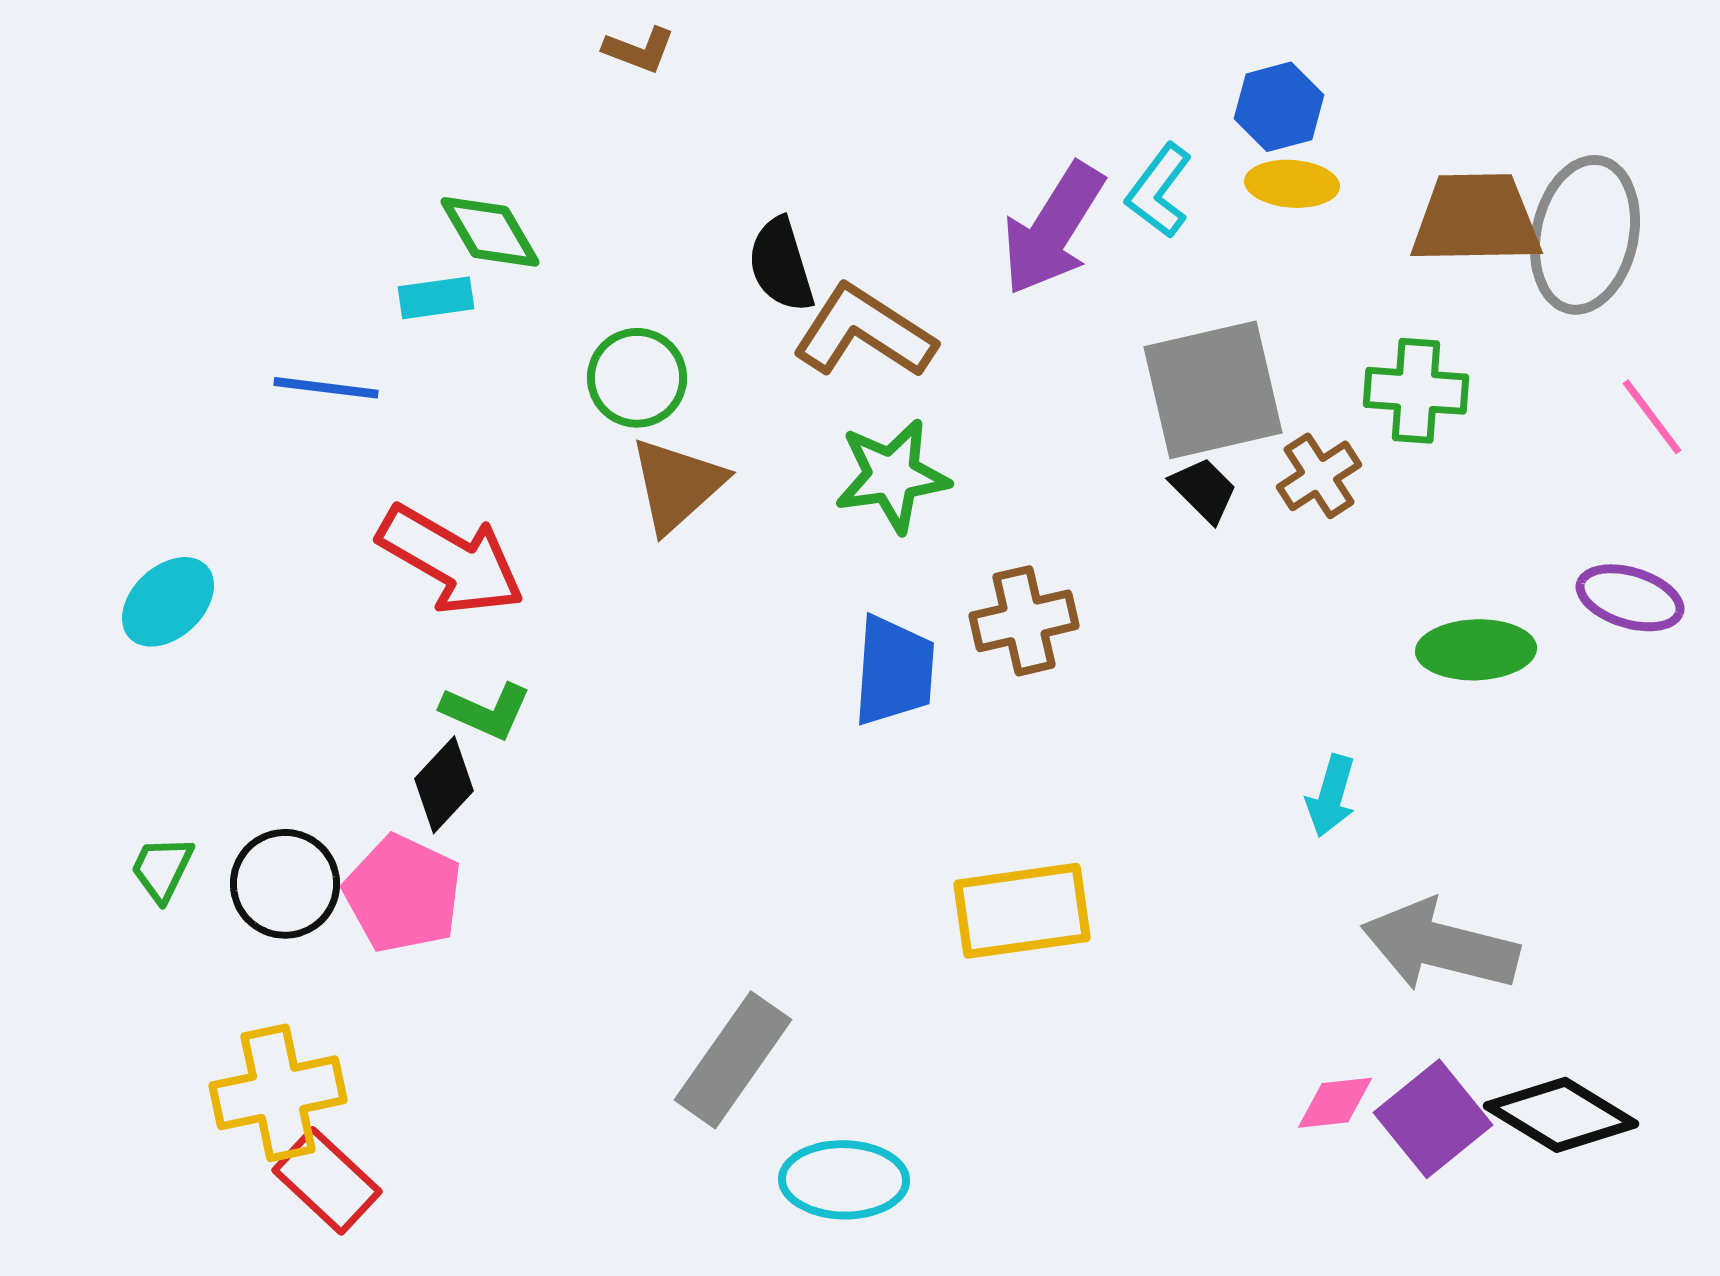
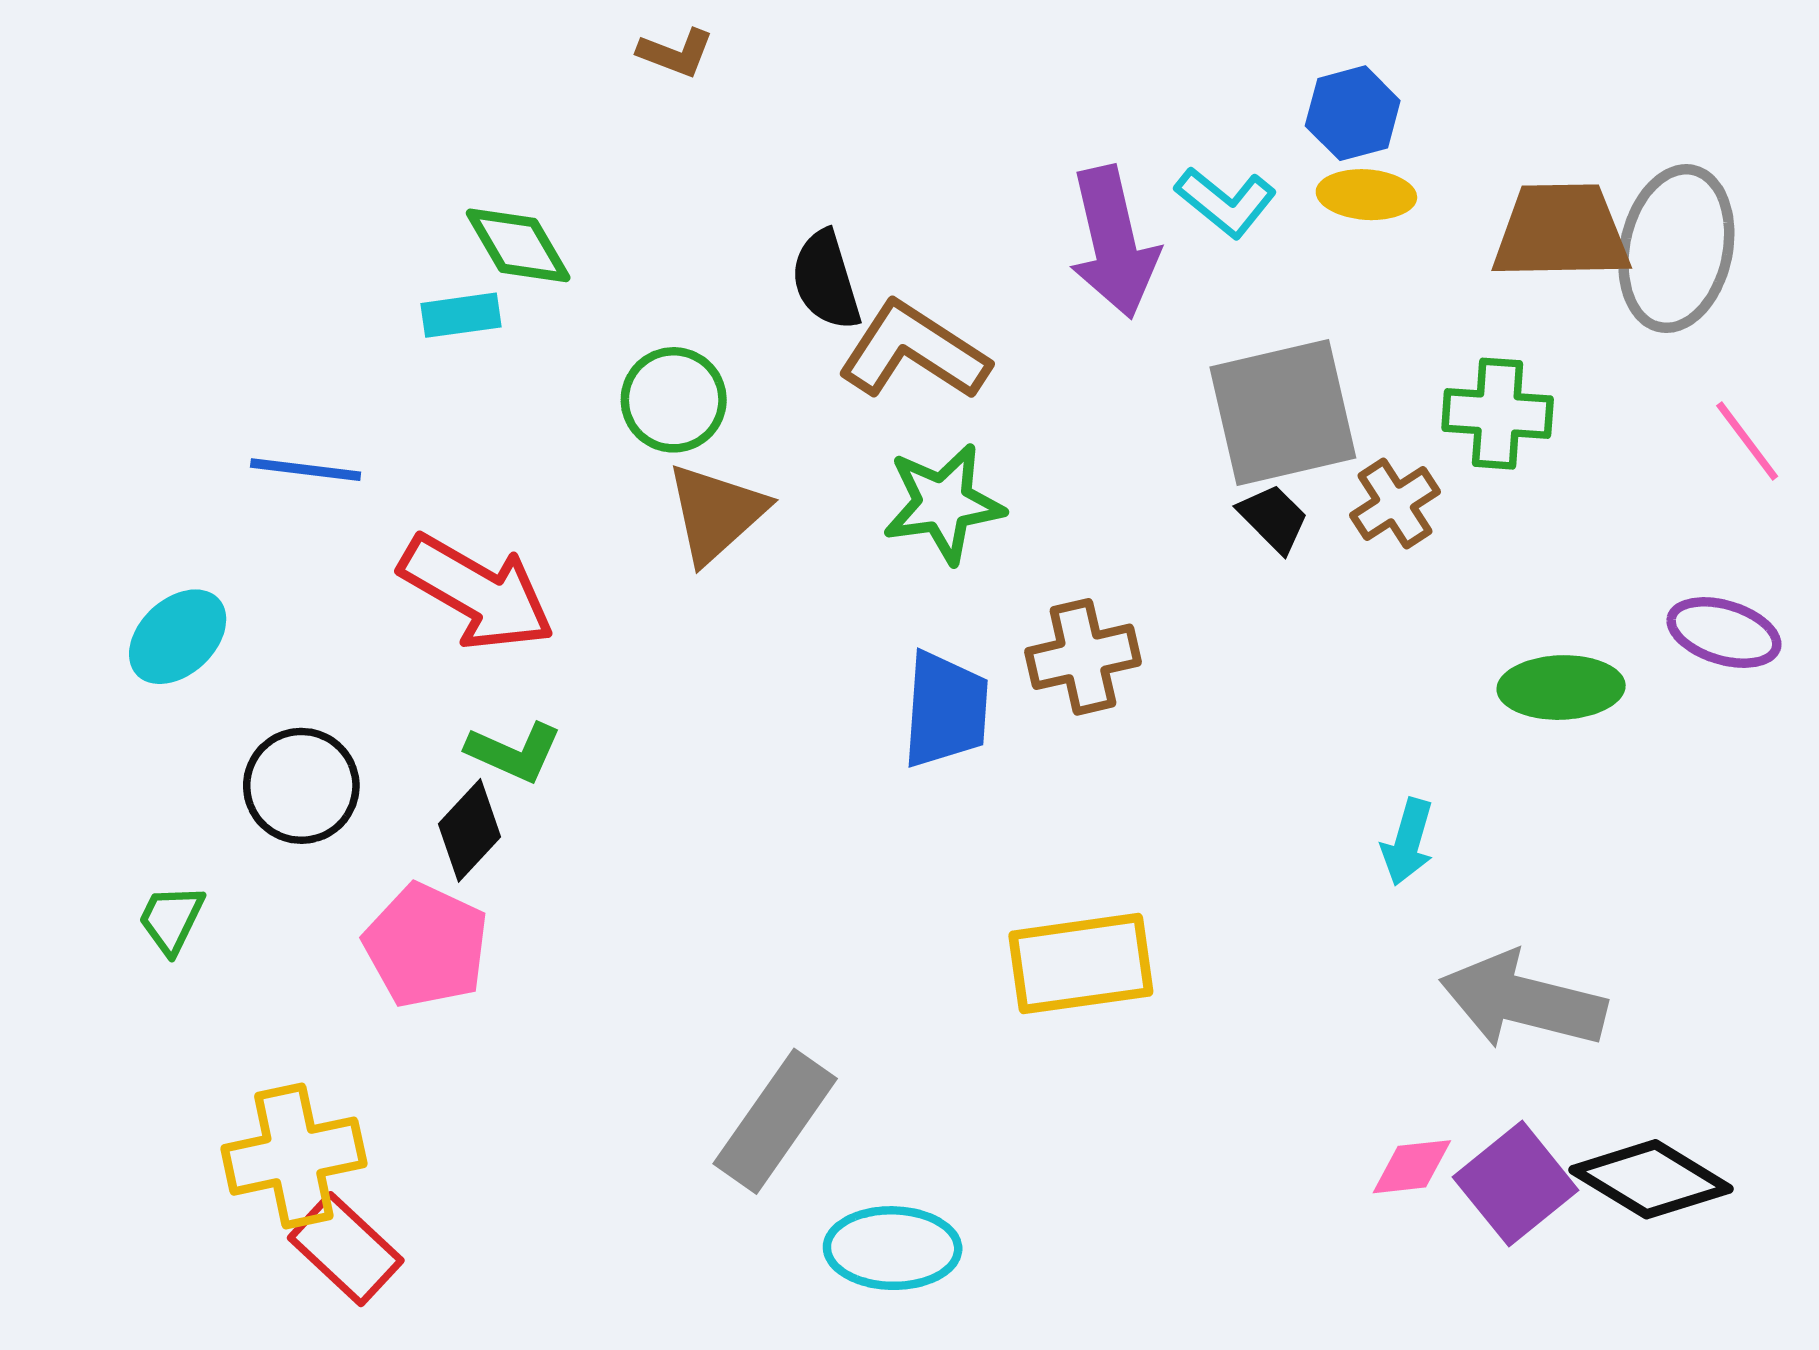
cyan L-shape: (1159, 191) -> (1226, 202), turned -88
purple arrow: (1053, 229) -> (1114, 242), turned -45
blue line: (326, 388) -> (306, 470), moved
black circle: (285, 884) -> (301, 786), moved

